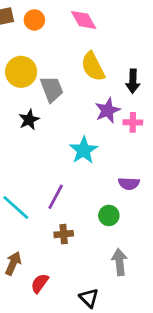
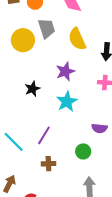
gray trapezoid: (52, 89) -> (47, 28), moved
purple star: (108, 110) -> (65, 71), moved
black star: (29, 120) -> (32, 89), moved

